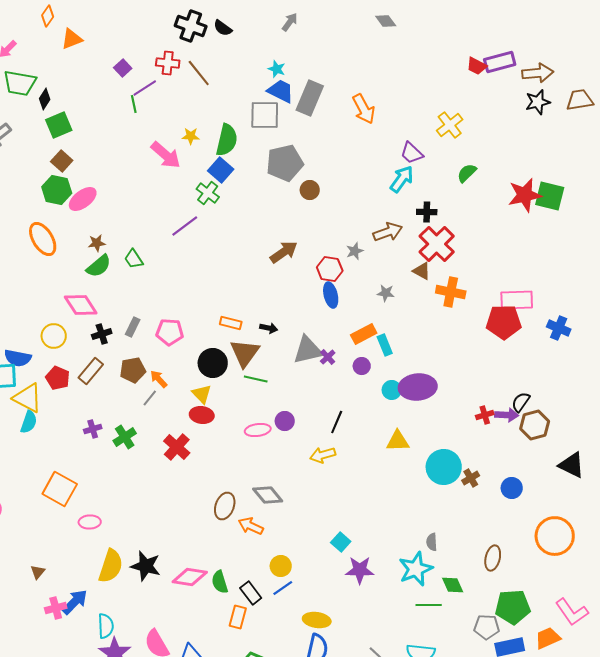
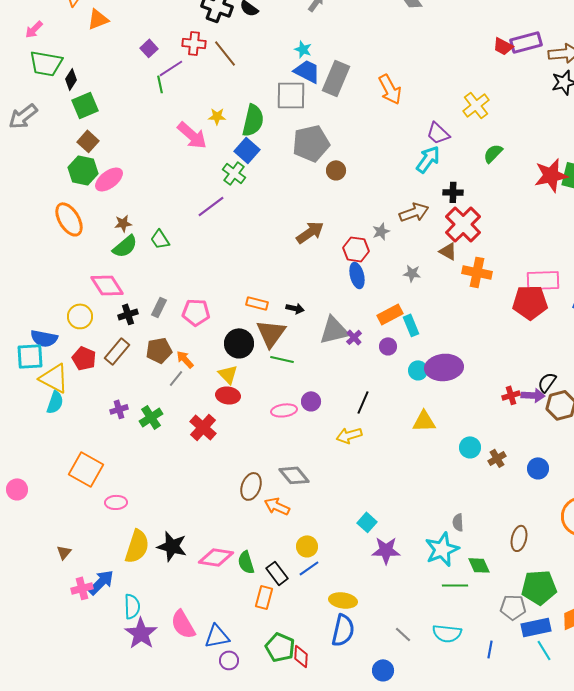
cyan circle: (444, 467) -> (470, 447), size x0.6

